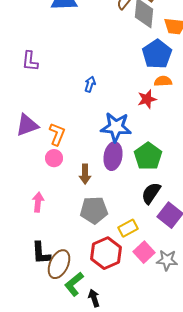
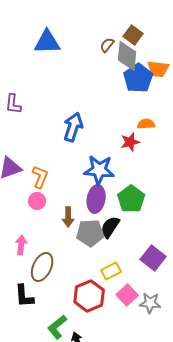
blue pentagon: (157, 54) -> (138, 78), moved
blue arrow: (90, 84) -> (73, 127), size x1.8
black semicircle: (151, 193) -> (110, 227), moved
gray pentagon: (94, 210) -> (90, 233), moved
brown ellipse: (59, 264) -> (42, 267), moved

